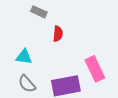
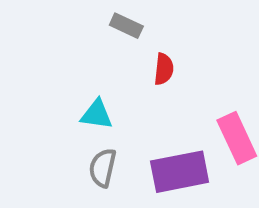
gray semicircle: (27, 84) -> (103, 168), turned 54

